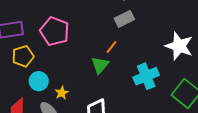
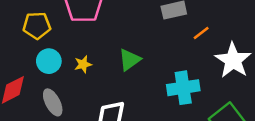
orange line: (111, 47) -> (201, 33), moved
yellow star: (62, 93) -> (83, 64), moved

